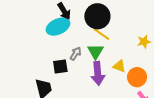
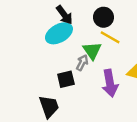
black circle: (97, 16) -> (104, 17), size x0.7
green triangle: (95, 51) -> (92, 51), moved

